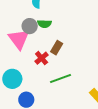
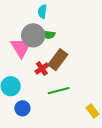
gray circle: (30, 26) -> (33, 35), size x1.5
brown rectangle: (57, 48) -> (58, 60), size x1.5

